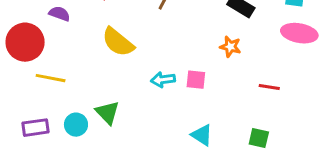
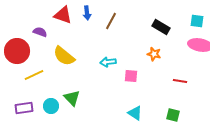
yellow semicircle: (118, 42) -> (64, 56), moved
yellow line: (51, 78) -> (34, 75), turned -36
cyan arrow: (163, 80) -> (108, 62), moved

